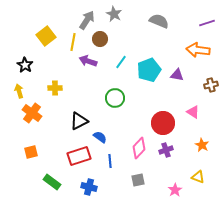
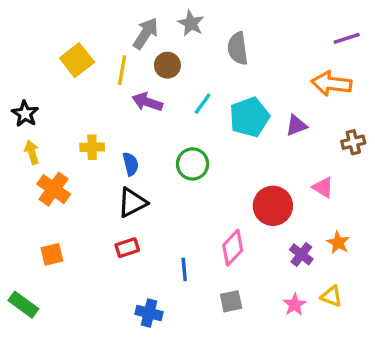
gray semicircle: (159, 21) -> (238, 48), moved, turned -120
black star: (25, 65) -> (25, 114), moved
purple triangle: (177, 75) -> (296, 125), turned -32
blue semicircle: (100, 137) -> (131, 164), moved, turned 40
purple cross: (166, 150) -> (301, 254), moved, turned -32
red rectangle: (79, 156) -> (127, 248), moved, size x0.6
green rectangle: (52, 182) -> (23, 305), moved
pink star: (175, 190) -> (295, 305), moved

